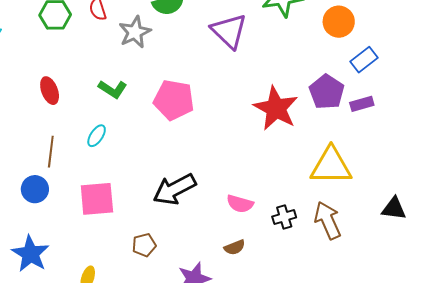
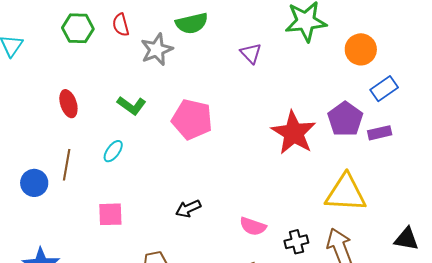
purple triangle: (229, 31) -> (251, 53), size x0.6
blue circle: (35, 189) -> (34, 183), moved
black arrow: (174, 189) -> (188, 209), size x0.6
pink square: (97, 199) -> (110, 214), size x0.7

